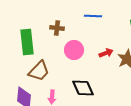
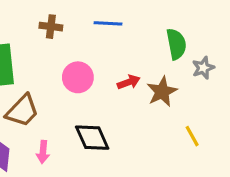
brown cross: (57, 28) -> (51, 27), moved

